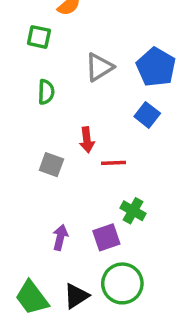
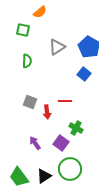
red arrow: (87, 140) -> (47, 112), moved
purple arrow: (60, 237) -> (35, 143), turned -48
purple square: (106, 237) -> (61, 143), turned -35

